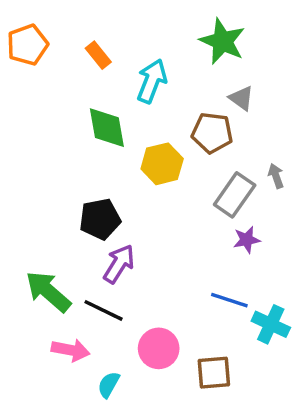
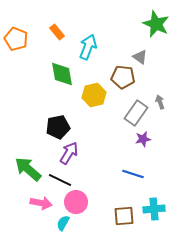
green star: (222, 41) -> (156, 24), moved
orange pentagon: (28, 45) -> (16, 39), moved, turned -30
cyan cross: (271, 324) -> (154, 209), moved, turned -30
pink circle: (159, 348) -> (76, 202), moved

